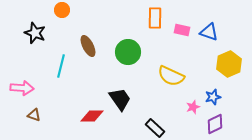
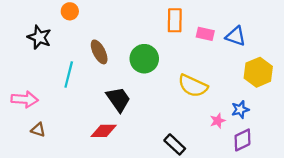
black trapezoid: (120, 99) -> (118, 99), moved

